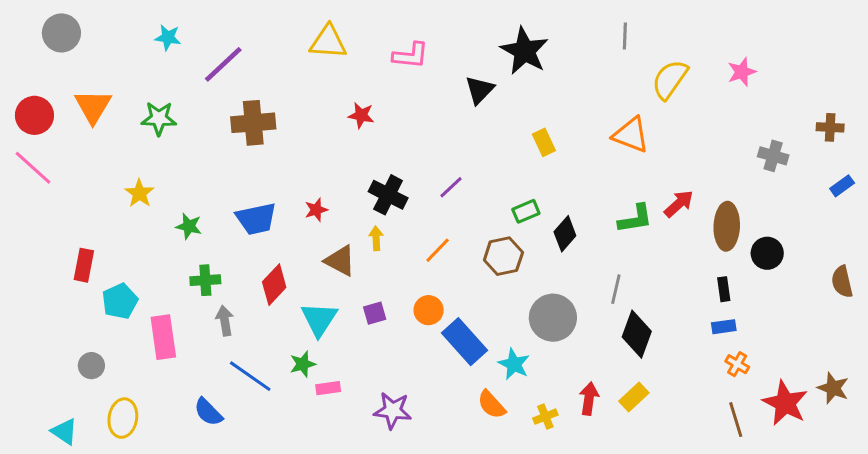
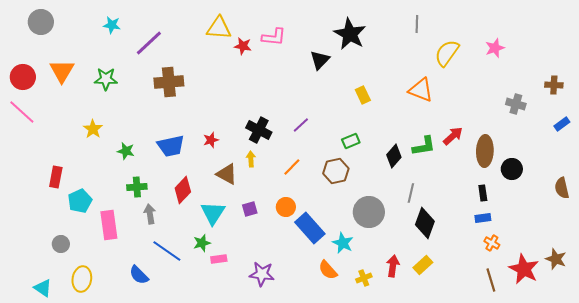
red star: (361, 115) -> (243, 46), moved
black diamond: (565, 234) -> (394, 156), moved

